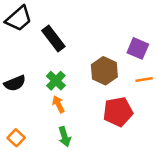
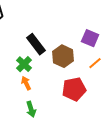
black rectangle: (53, 38) -> (36, 44), moved
orange line: (144, 79) -> (95, 63), turned -32

